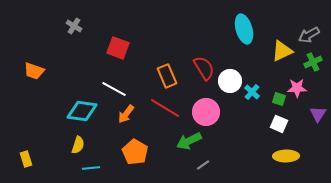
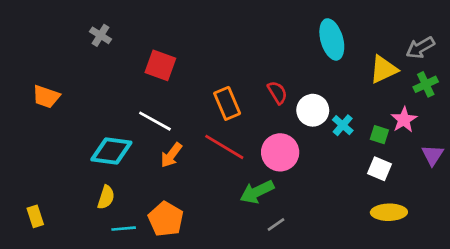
red semicircle: (204, 68) -> (277, 93), size x0.7
pink star: (297, 88) -> (404, 120), turned -30
orange pentagon: (135, 152) -> (166, 219), moved

